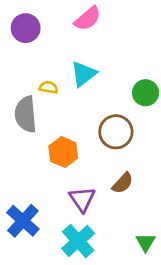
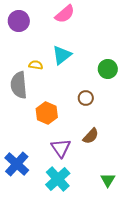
brown circle: (116, 132) -> (86, 98), size x0.6

